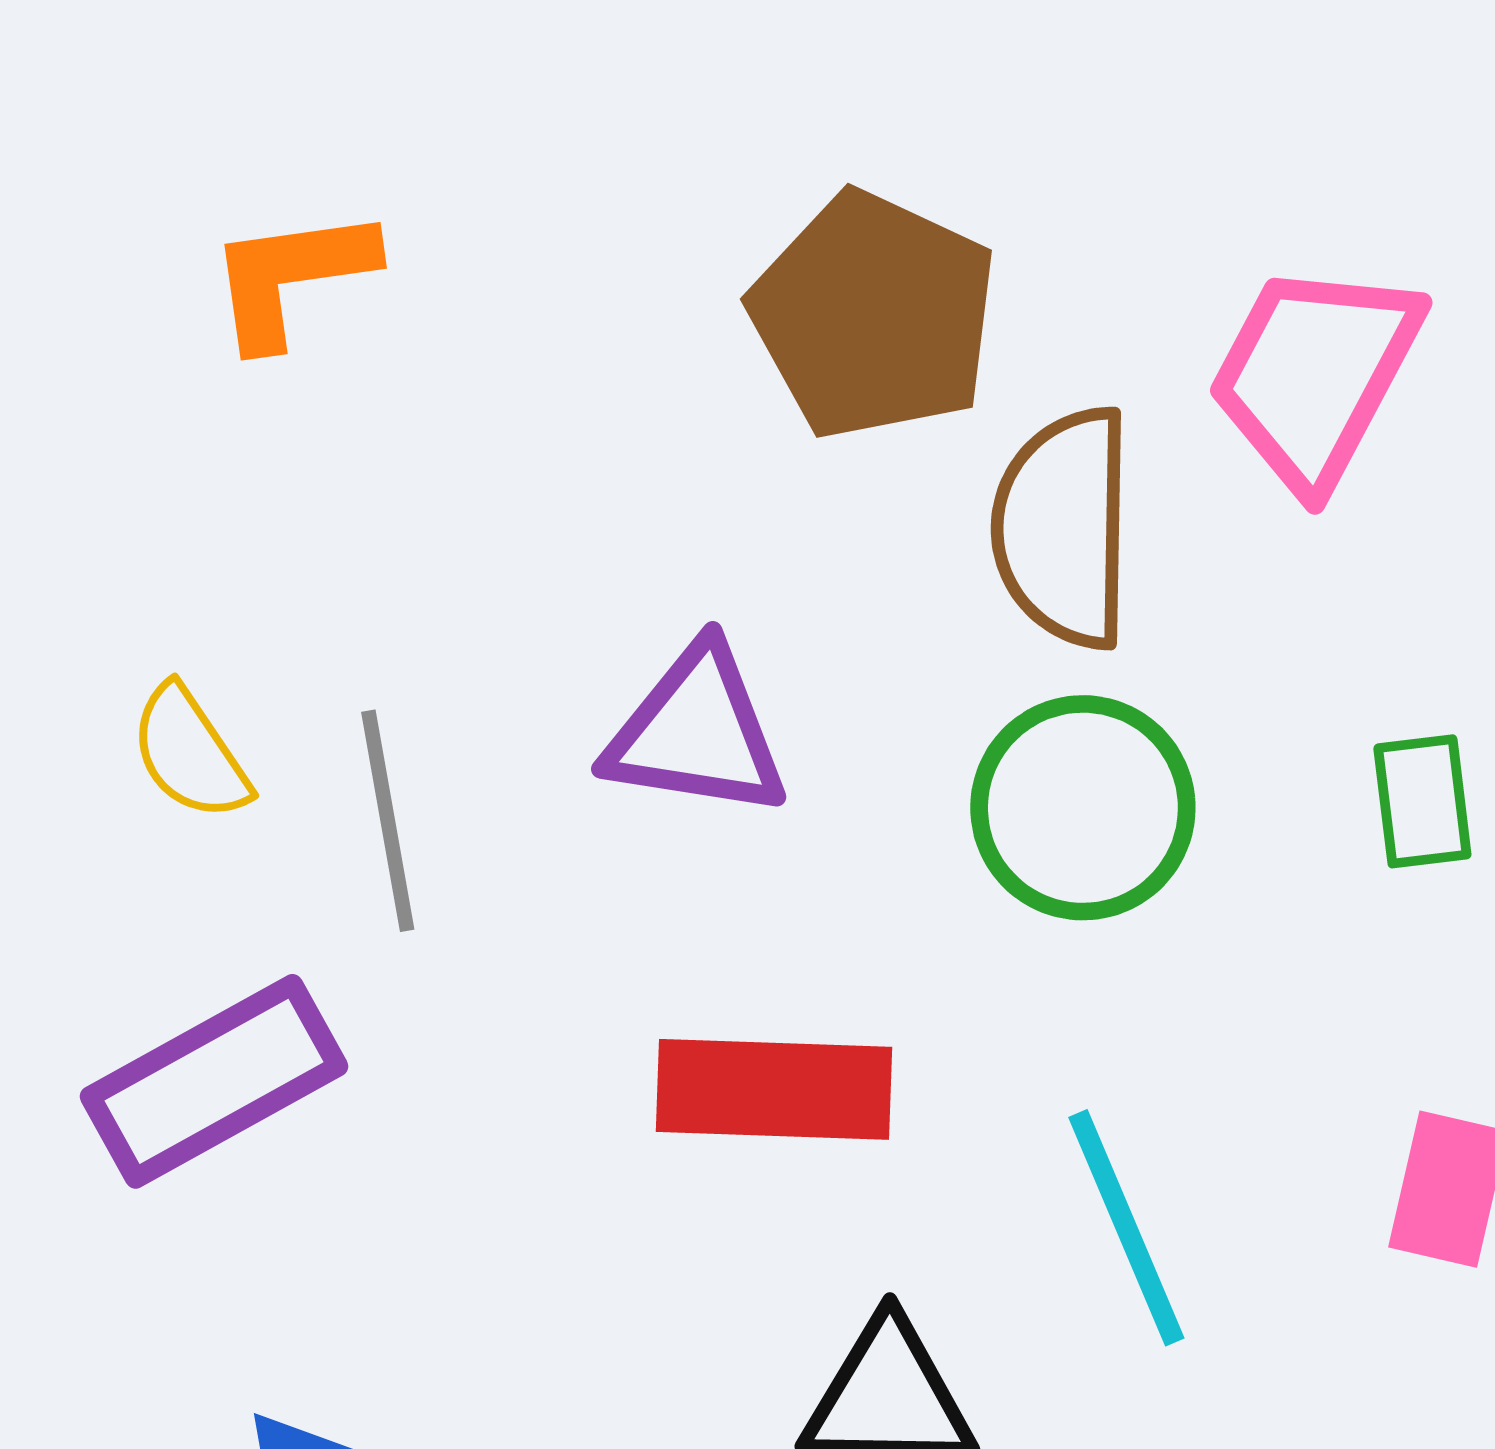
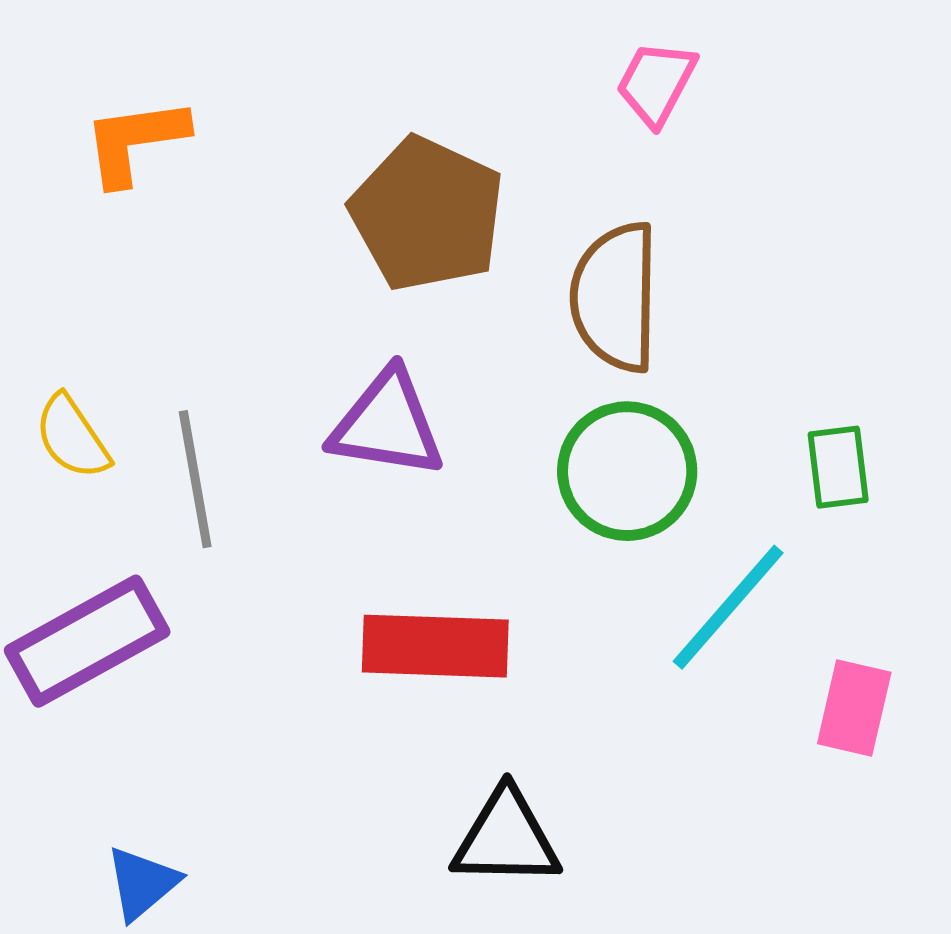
brown pentagon: (874, 315) -> (427, 214), moved
pink trapezoid: (1315, 375) -> (656, 83), moved, size x0.6
cyan line: (1126, 1228) -> (728, 607), moved, turned 64

